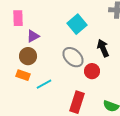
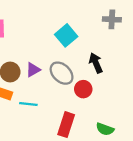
purple triangle: (33, 36) -> (33, 70), moved
cyan line: (44, 84) -> (28, 104), turned 35

